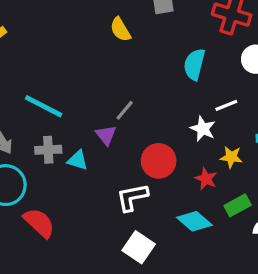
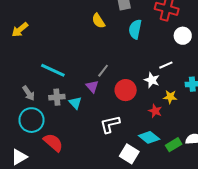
cyan semicircle: (194, 64) -> (135, 29), moved
cyan triangle: (78, 160) -> (75, 103), turned 32
red circle: (159, 161) -> (126, 90), moved
green rectangle: (238, 205) -> (174, 145), moved
white square: (139, 247) -> (129, 154), moved

